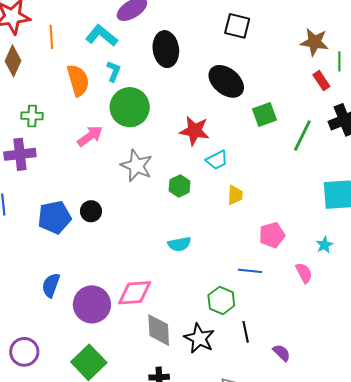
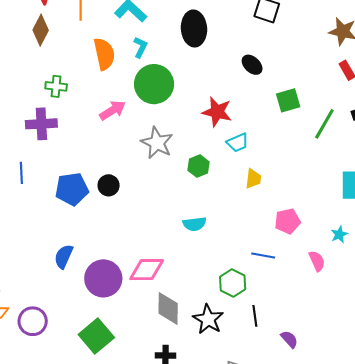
black ellipse: (226, 81) -> (252, 65), size x0.6

